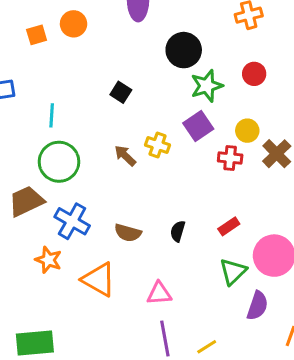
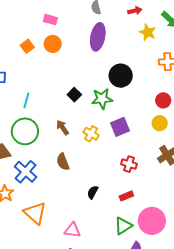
orange square: (37, 35) -> (27, 46), turned -32
green star: (207, 86) -> (102, 99), moved
yellow circle: (247, 131) -> (160, 123), moved
brown arrow: (125, 156) -> (63, 128), moved
red cross: (230, 158) -> (129, 164), moved
brown semicircle: (128, 233) -> (63, 162), moved, turned 42

